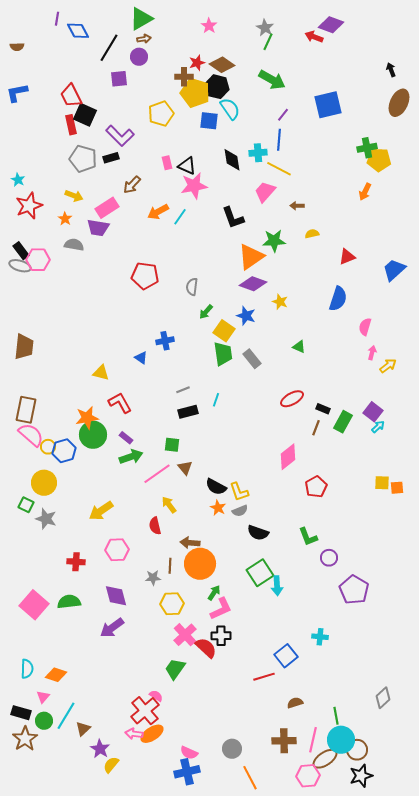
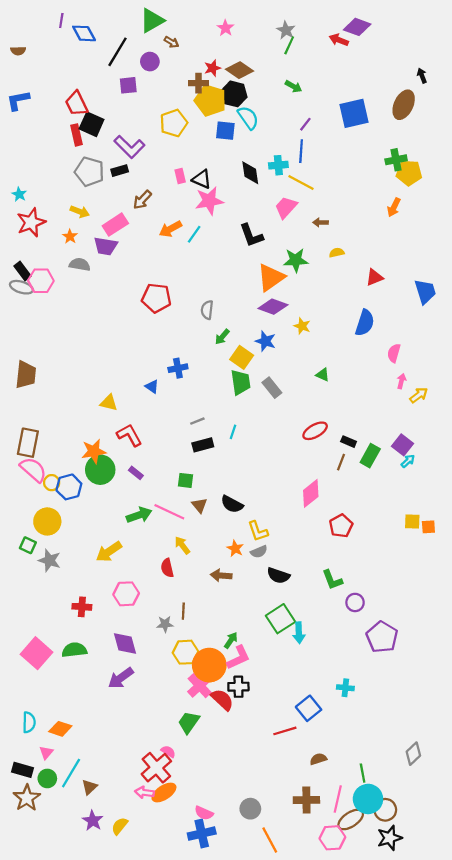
brown arrow: (144, 39) -> (171, 42), moved, turned 40
green arrow: (272, 80) -> (293, 86), size x0.6
brown ellipse: (399, 103) -> (404, 105), moved
blue trapezoid: (394, 270) -> (425, 292), turned 115
green arrow: (131, 457) -> (139, 515), moved
pink line: (157, 474) -> (169, 512), turned 60
black semicircle: (216, 487) -> (232, 504), moved
brown arrow: (190, 543) -> (221, 575), moved
orange circle: (200, 564) -> (209, 665), moved
purple star: (100, 749) -> (93, 821), moved

